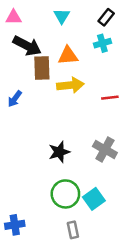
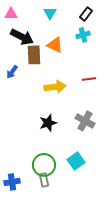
orange triangle: (68, 56) -> (55, 45), turned 30
yellow arrow: (70, 85) -> (55, 87), moved
blue arrow: (15, 99) -> (12, 72), moved
green circle: (65, 194) -> (44, 165), moved
gray rectangle: (73, 230) -> (44, 180), moved

